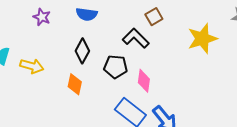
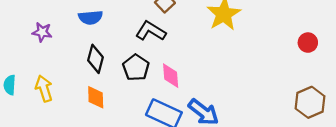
yellow arrow: (32, 66) -> (44, 89), turned -110
black pentagon: (116, 67) -> (136, 68), turned -30

